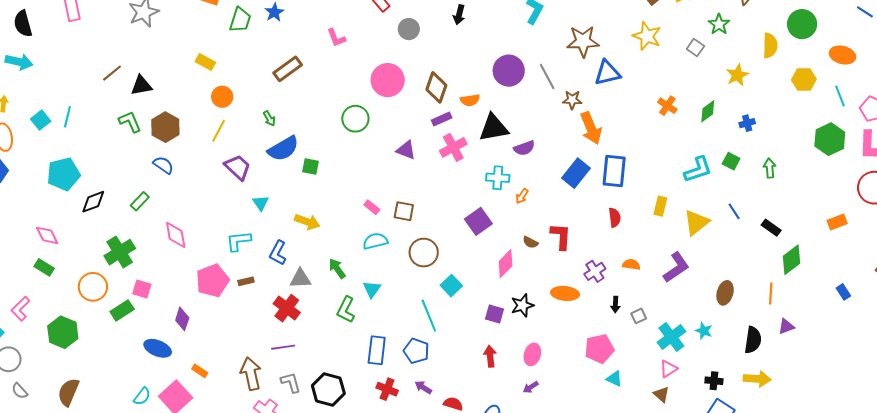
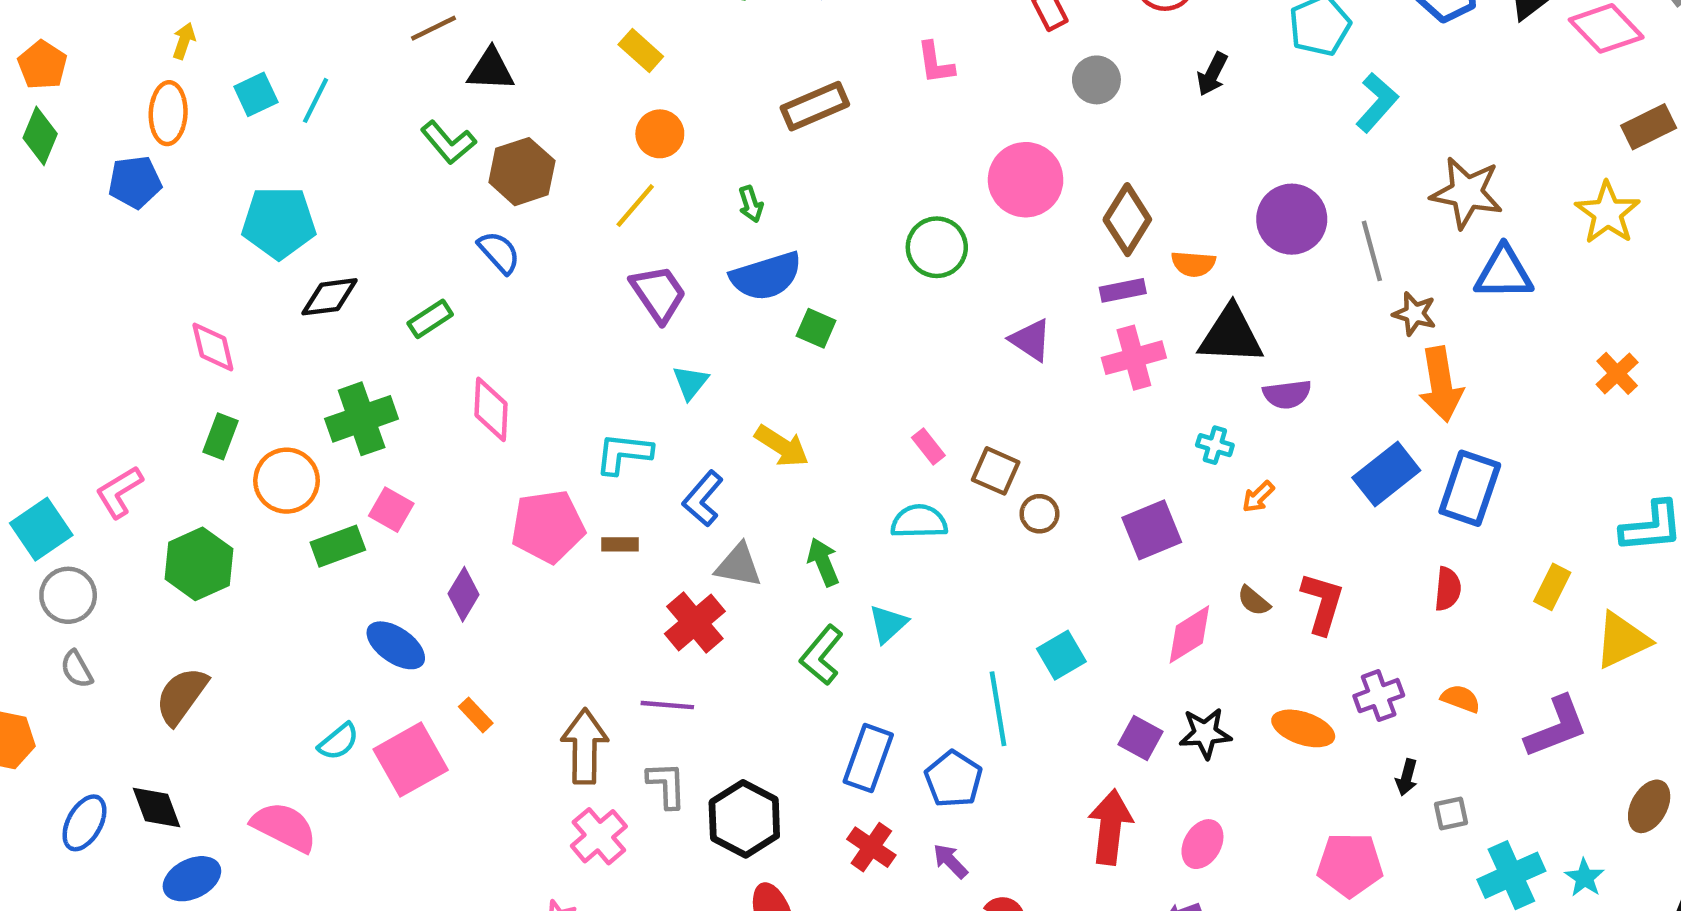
green L-shape: (130, 122) -> (448, 142), turned 150
cyan cross: (498, 178) -> (1215, 445), size x0.7
brown circle: (424, 253) -> (1039, 514), moved, size x0.6
green rectangle: (44, 267) -> (221, 436), moved, turned 66
red arrow: (490, 356) -> (1110, 827), size x1.5

